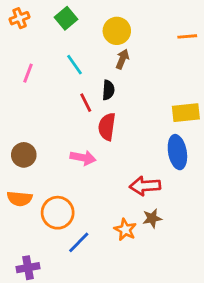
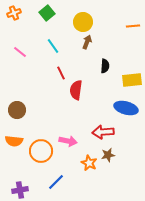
pink line: (28, 73) -> (20, 52), turned -72
black semicircle: (108, 90) -> (105, 66), moved
blue ellipse: (177, 152) -> (126, 108), turned -65
pink arrow: (83, 158) -> (68, 141), moved
blue line: (79, 242) -> (56, 182), moved

